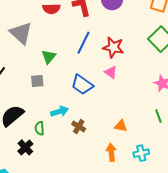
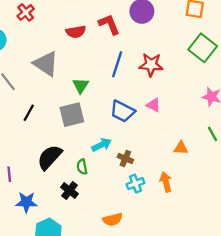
pink triangle: (111, 72) -> (153, 105), moved
gray square: (37, 81) -> (72, 115), size x1.6
orange triangle: (121, 126) -> (181, 148), moved
cyan cross: (141, 153) -> (135, 184), moved

